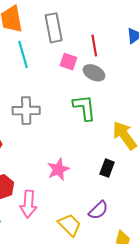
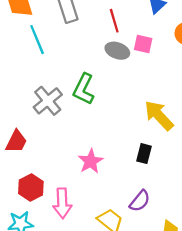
pink square: (68, 62) -> (143, 44), moved
green L-shape: (84, 108) -> (84, 89), moved, turned -140
gray cross: (26, 111) -> (48, 101), turned -32

